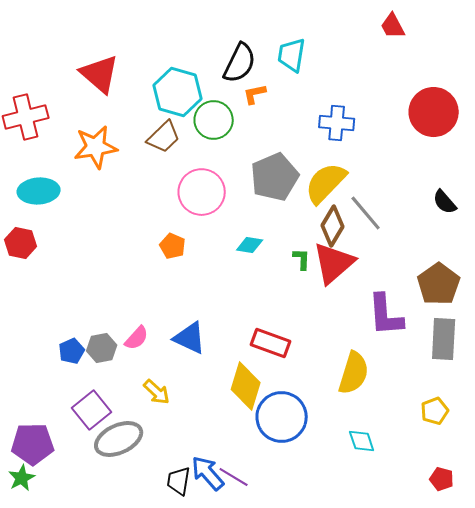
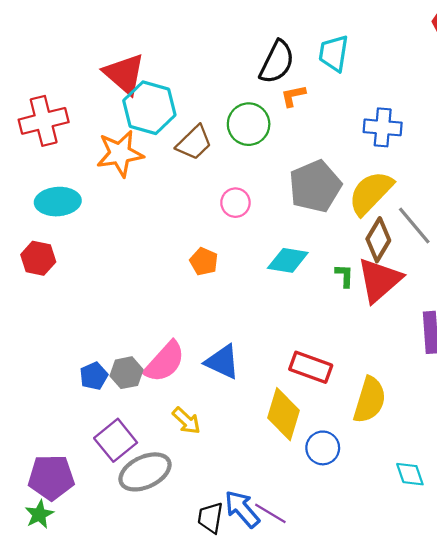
cyan hexagon: (178, 92) -> (149, 108), moved
pink circle: (202, 192) -> (235, 203), size x0.6
cyan diamond: (250, 245) -> (288, 260), size x1.4
pink semicircle: (137, 338) -> (165, 362), size x1.6
yellow semicircle: (354, 373) -> (370, 400), moved
blue circle: (282, 417) -> (323, 448), size x0.6

